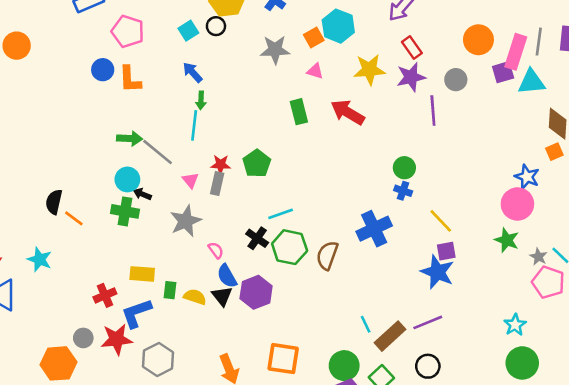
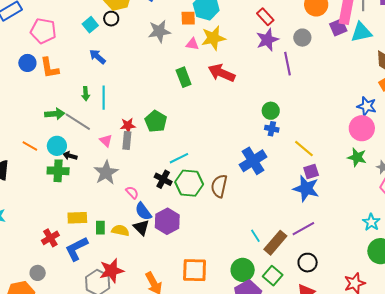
orange square: (314, 37) -> (188, 18), turned 35
yellow star: (369, 70) -> (213, 38), moved
green arrow: (201, 100) -> (86, 94), moved
orange line: (74, 218) -> (30, 146), moved
red star: (117, 339) -> (112, 271), moved

